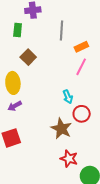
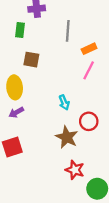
brown square: (28, 57) -> (31, 60), turned -35
cyan arrow: (68, 97) -> (64, 102), moved

